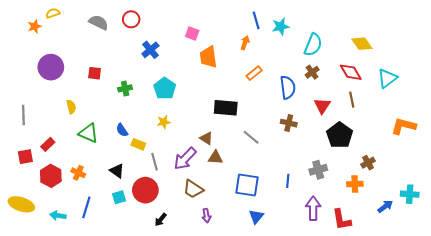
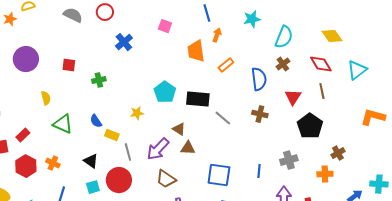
blue line: (256, 20) -> (207, 13), moved
orange trapezoid: (208, 57) -> (196, 51), moved
cyan pentagon: (165, 88) -> (165, 92), moved
gray line: (251, 137) -> (223, 118), moved

